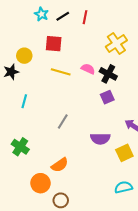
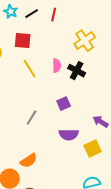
pink semicircle: (88, 69) -> (57, 66), turned 64
yellow line: (61, 72) -> (30, 69), turned 42
purple square: (107, 97) -> (64, 104), moved

